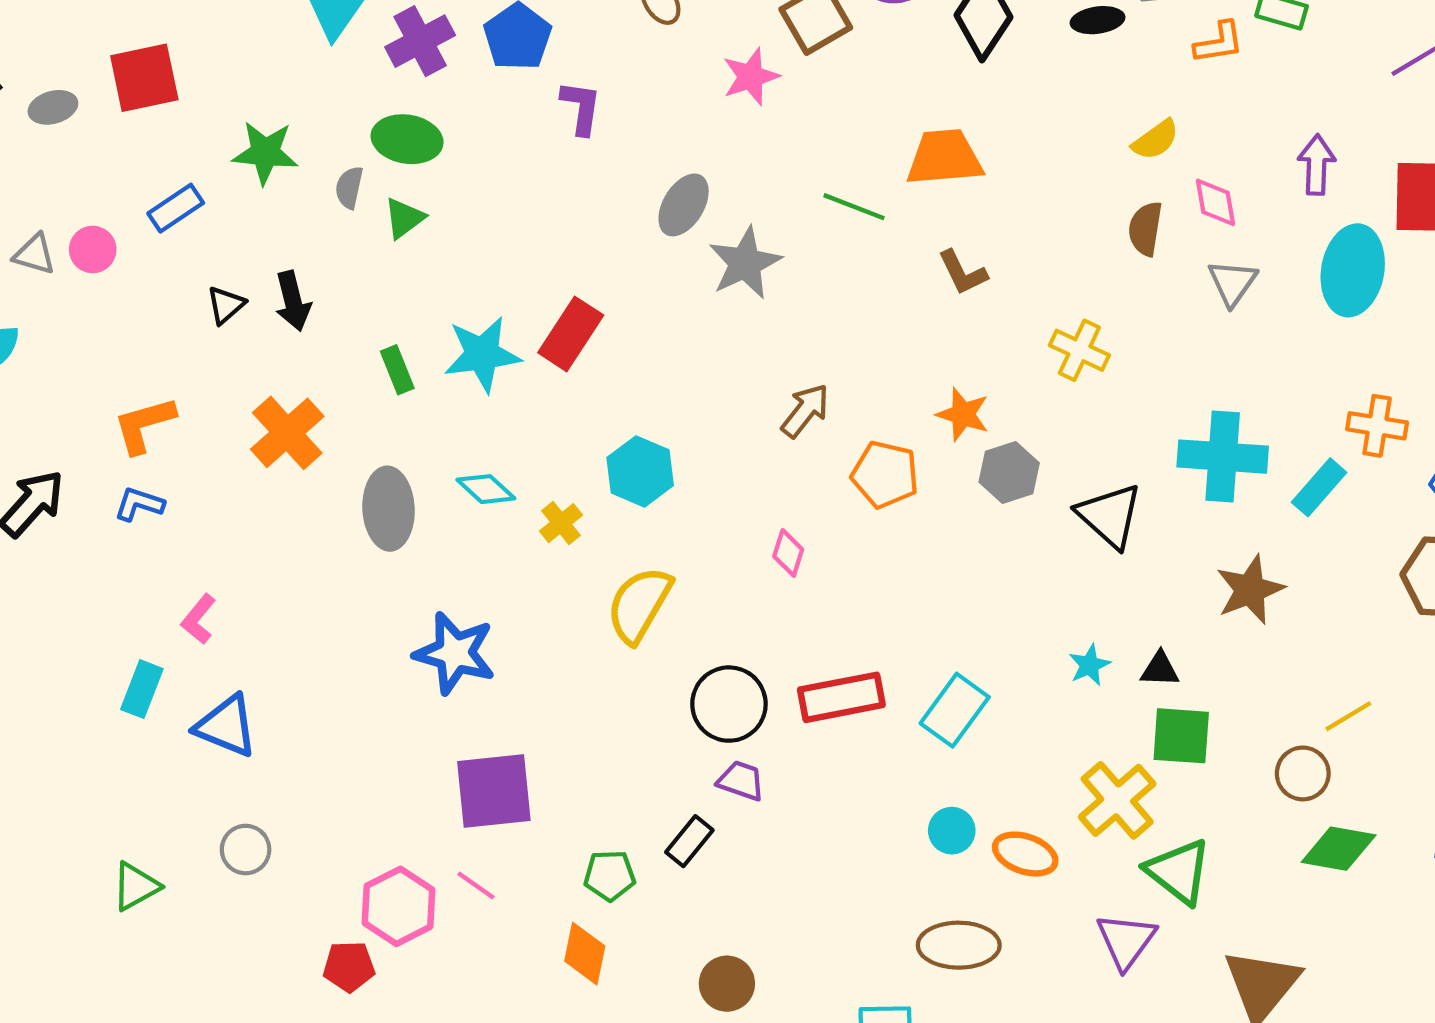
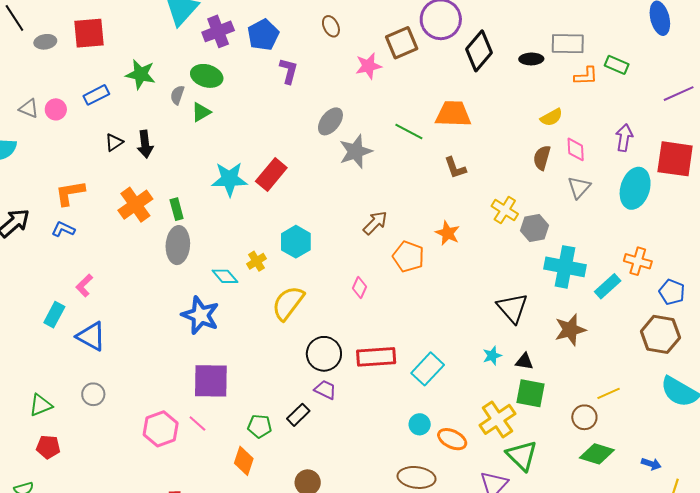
green rectangle: (397, 370) -> (177, 209), moved
gray hexagon: (1009, 473) -> (534, 228), moved
cyan diamond: (486, 489) -> (225, 276), moved
black triangle: (1110, 516) -> (512, 308), moved
red pentagon: (349, 966) -> (48, 447), moved

